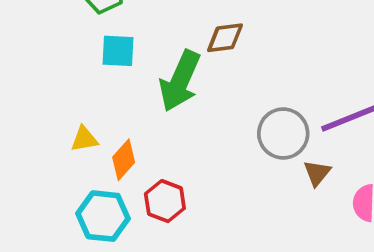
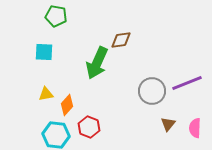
cyan square: (118, 51) -> (44, 52), moved
brown triangle: (317, 173) -> (168, 124), moved

